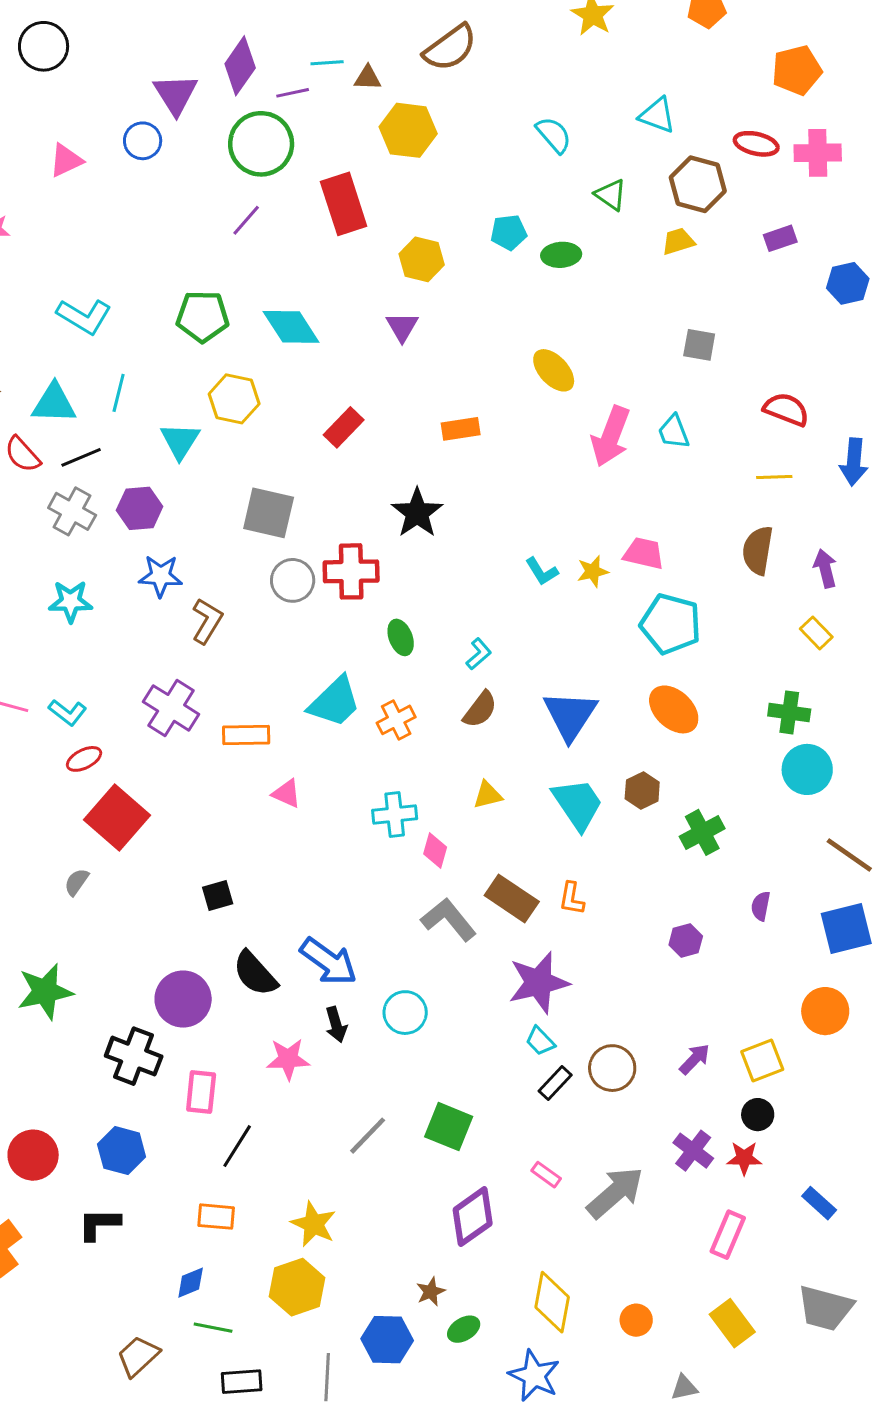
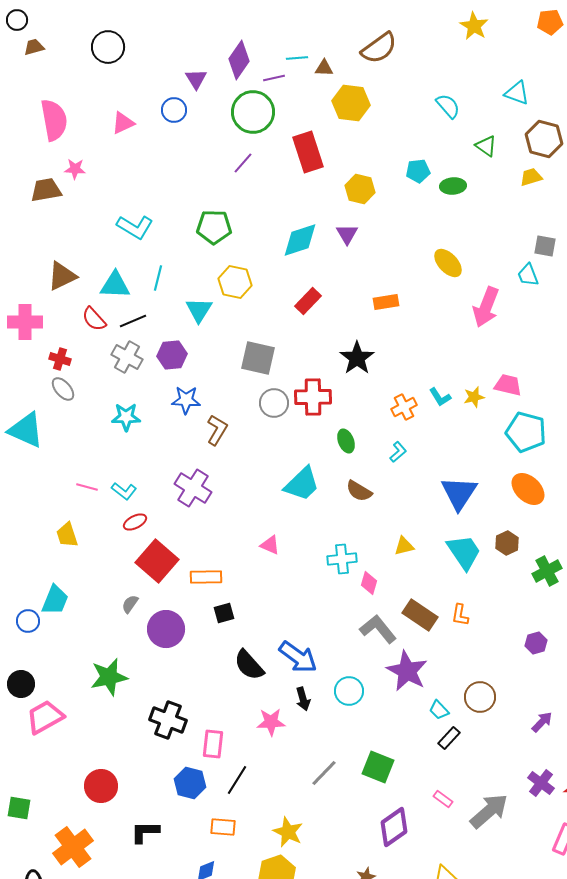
purple triangle: (176, 94) -> (196, 79), size x0.7
cyan diamond: (291, 327) -> (300, 240), moved, turned -75
cyan trapezoid: (674, 432) -> (528, 275), moved
brown semicircle: (480, 709) -> (359, 491), moved, turned 84
orange cross: (396, 720) -> (404, 407), moved
orange rectangle: (246, 735) -> (206, 577), moved
purple star: (539, 983) -> (407, 671), moved, turned -30
purple circle: (183, 999) -> (166, 629), moved
brown circle: (612, 1068) -> (480, 697), moved
blue hexagon: (122, 1151) -> (190, 783), moved

